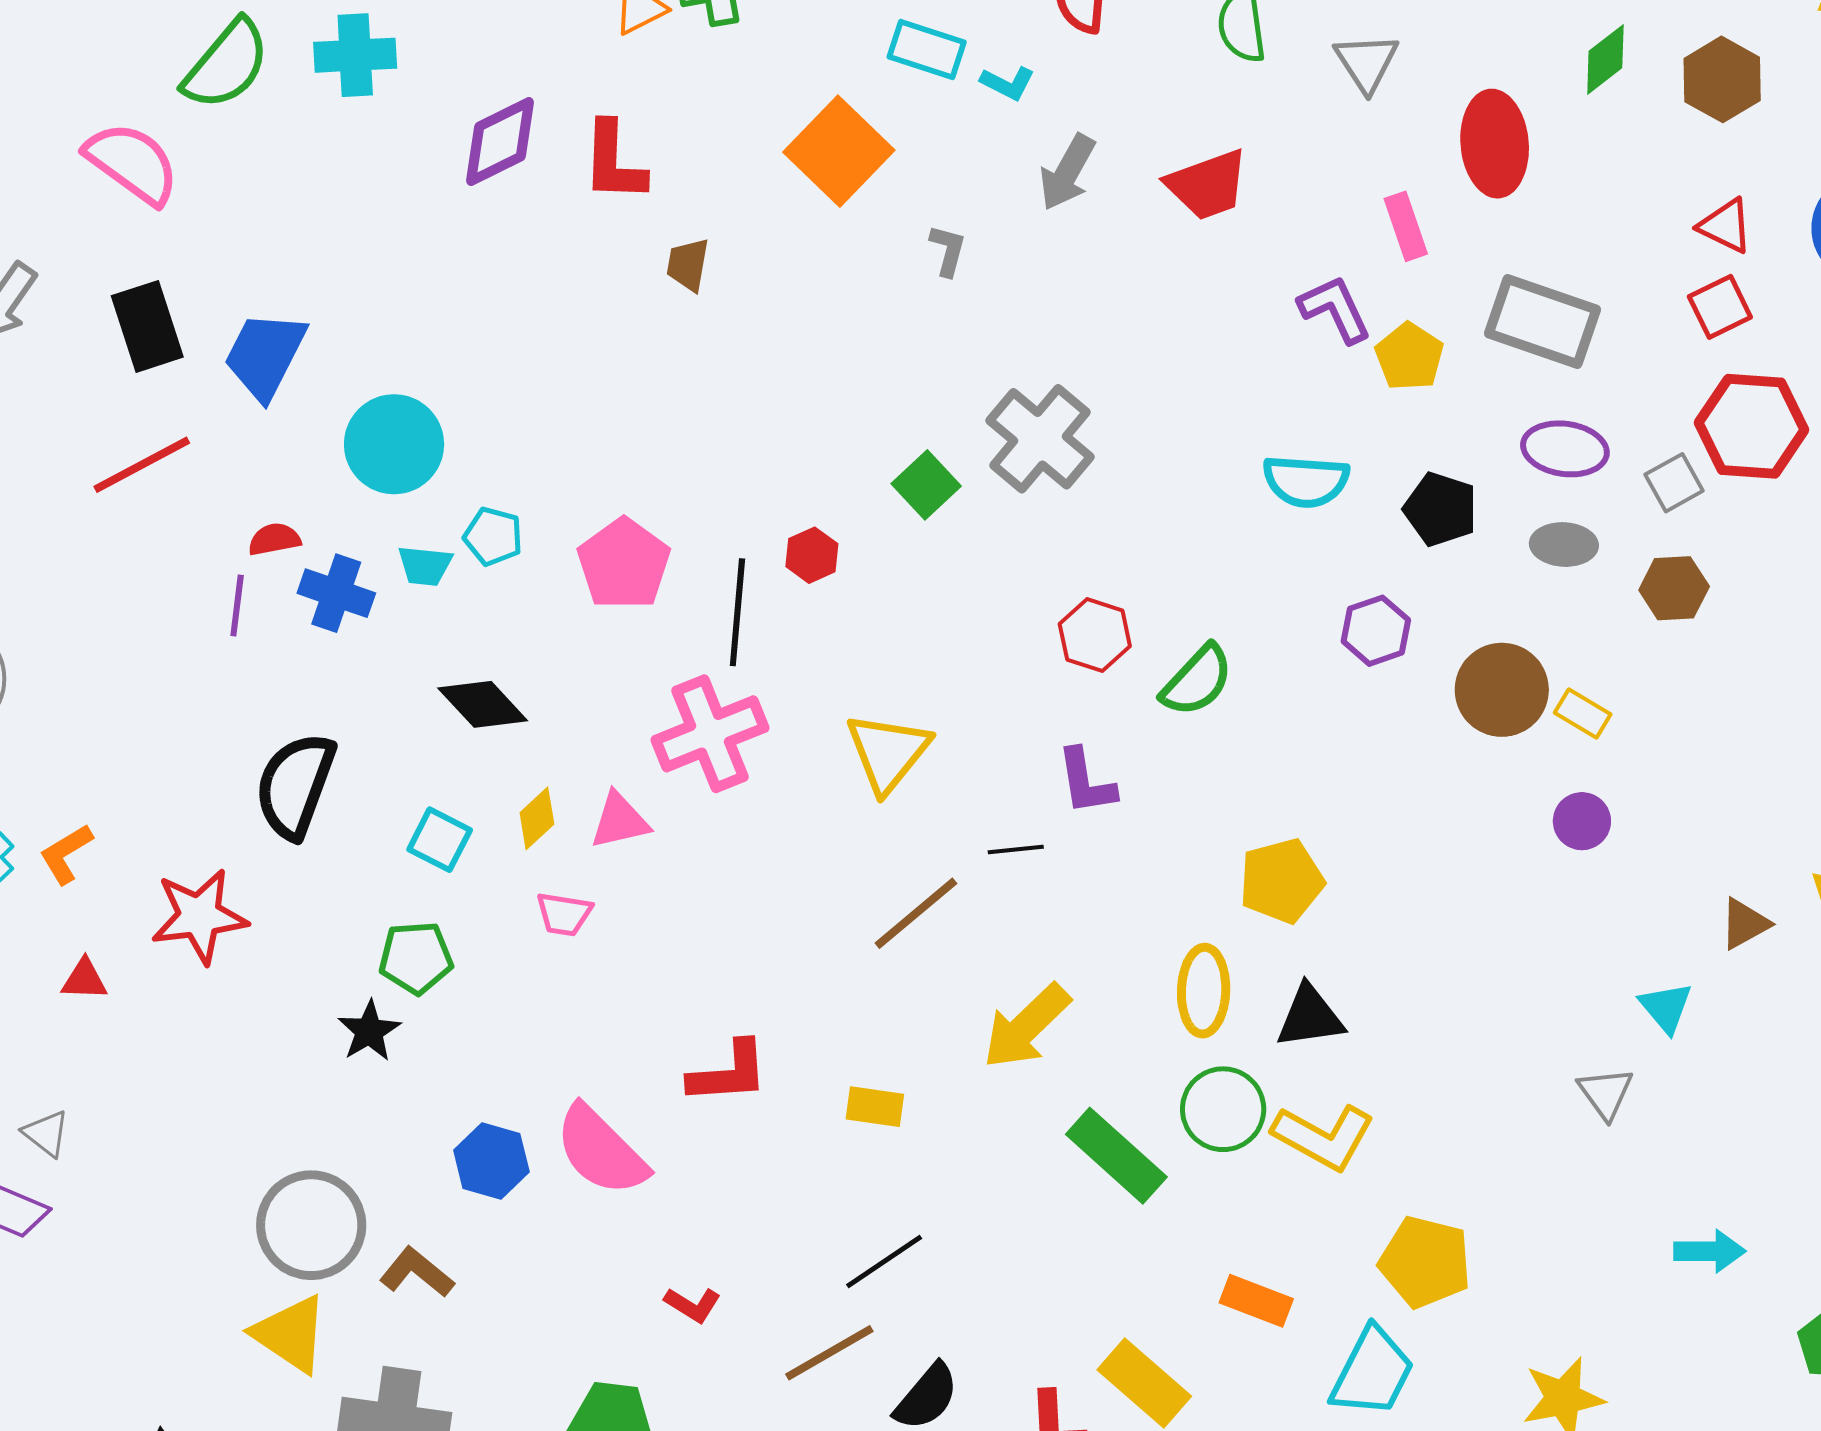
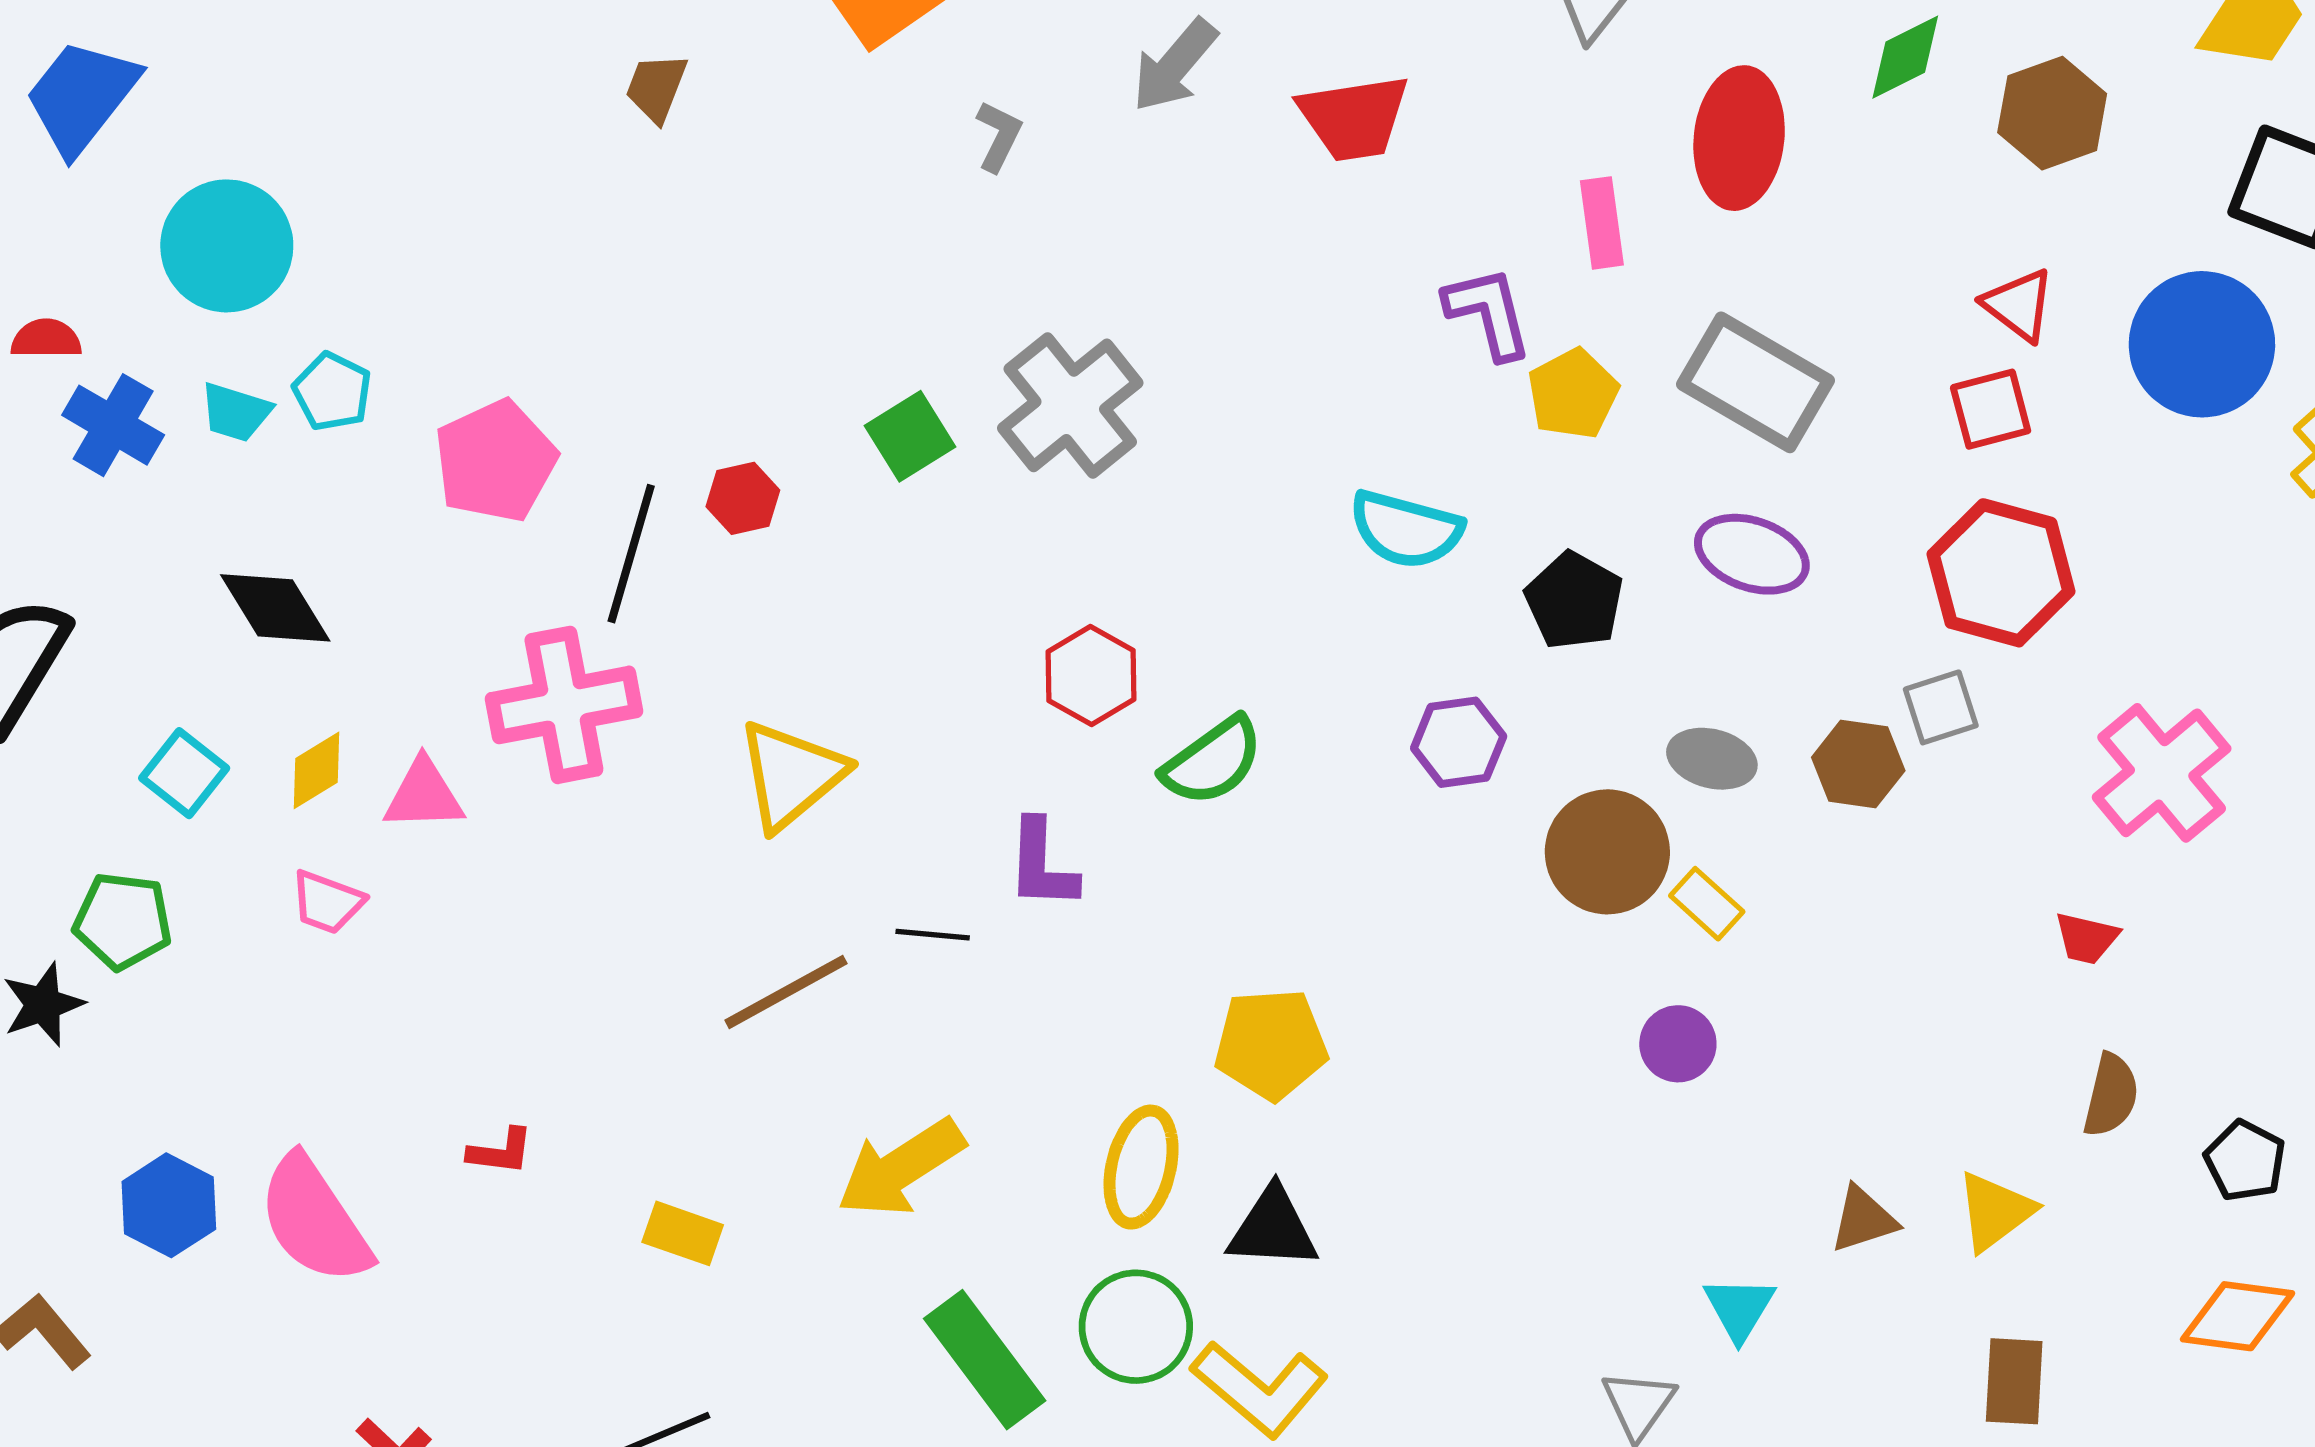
gray square: (1674, 483) -> (1941, 707), moved
gray ellipse: (1564, 545) -> (1712, 759), moved
red L-shape: (729, 1073) -> (501, 1151), size x0.6

